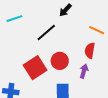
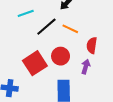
cyan line: (14, 19) -> (26, 13), moved
orange line: (97, 30) -> (70, 29), moved

